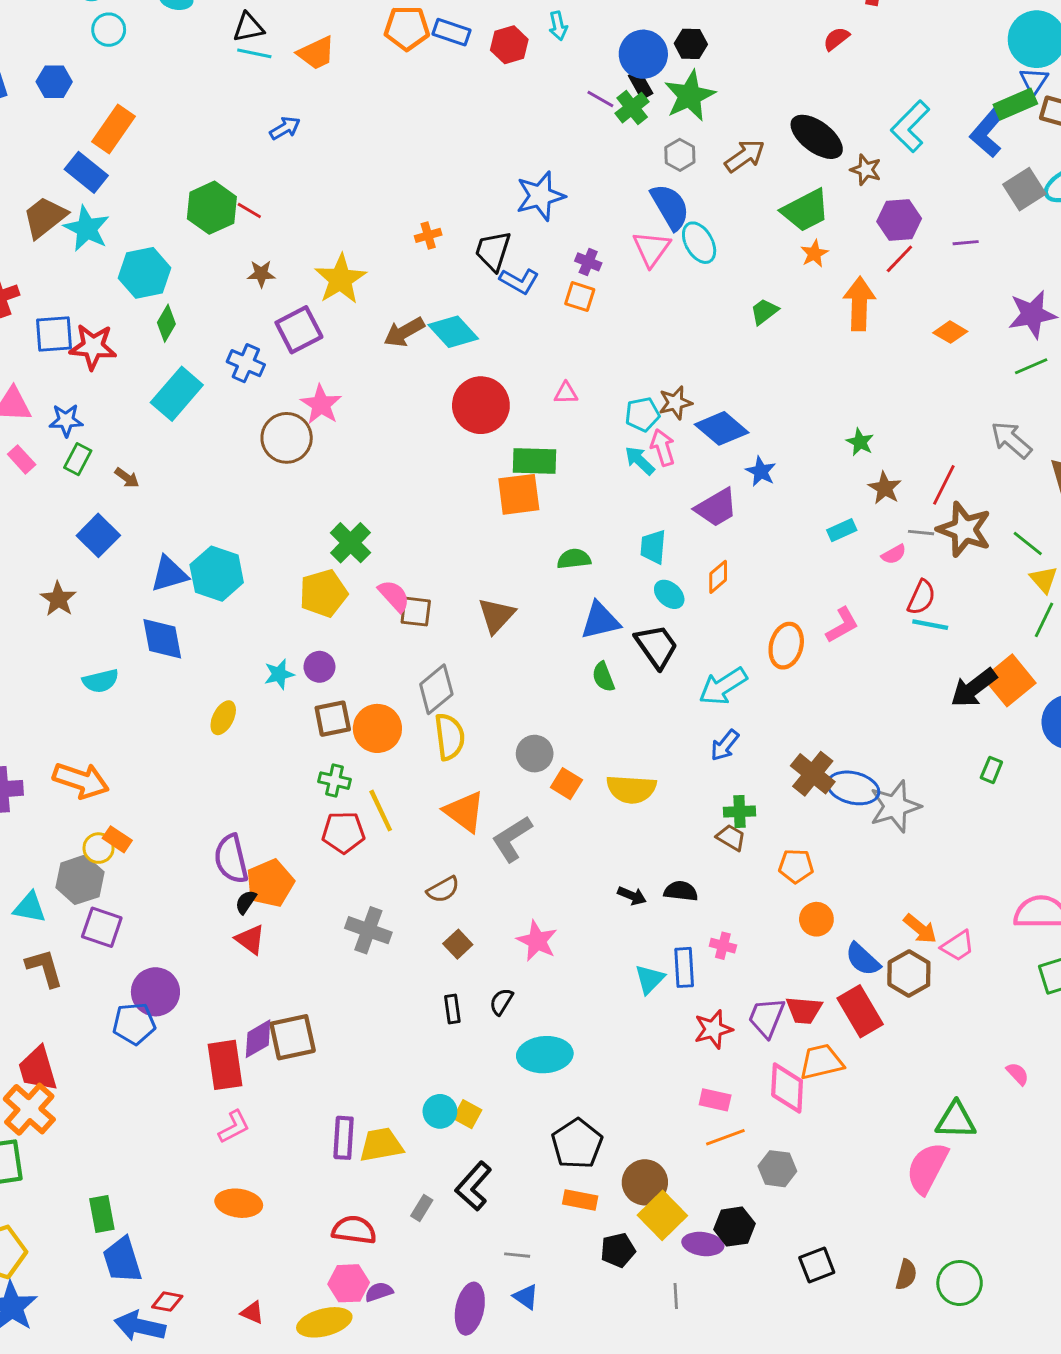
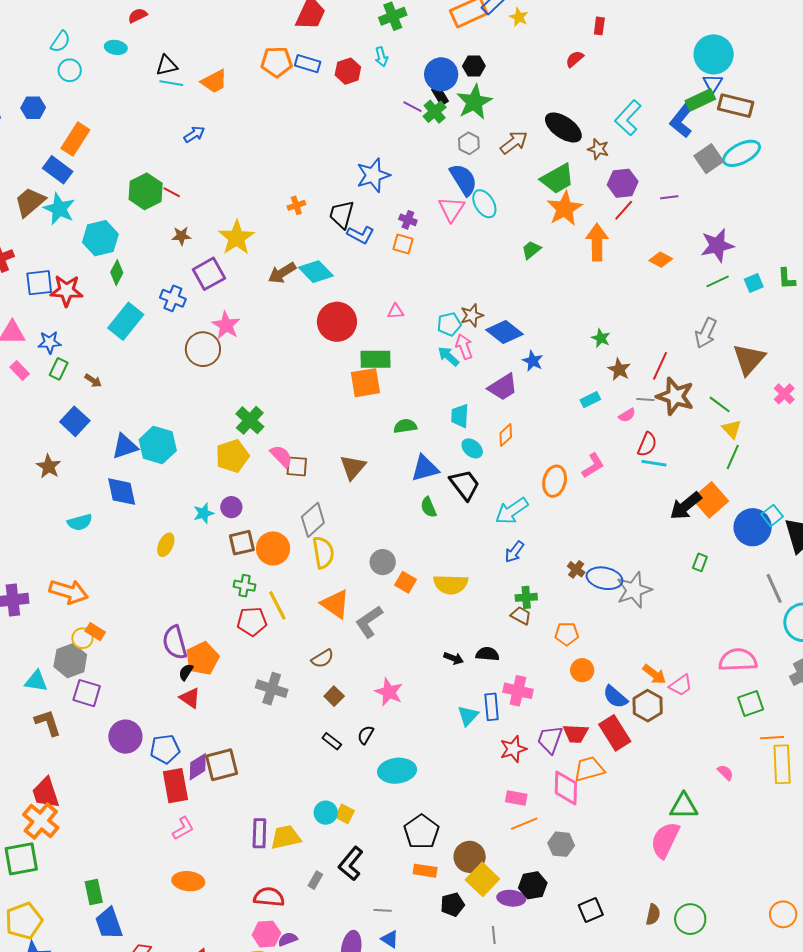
orange star: (814, 254) -> (565, 209), size x1.8
gray arrow: (1011, 440) -> (706, 333), turned -104
brown cross: (813, 774) -> (576, 569), size x0.6
pink cross: (723, 946) -> (518, 691), size x1.6
black rectangle: (452, 1009) -> (332, 741), turned -42
blue pentagon: (134, 1024) -> (165, 749), moved

